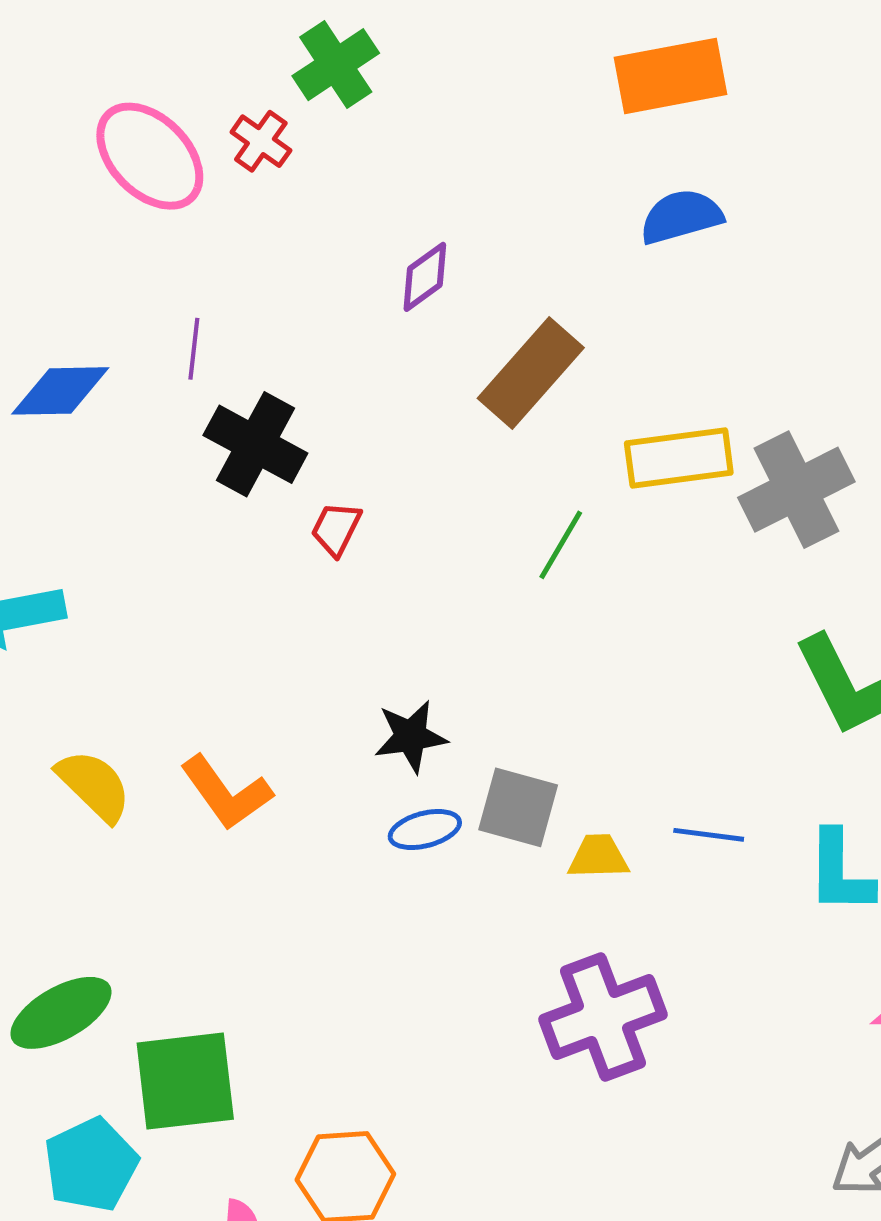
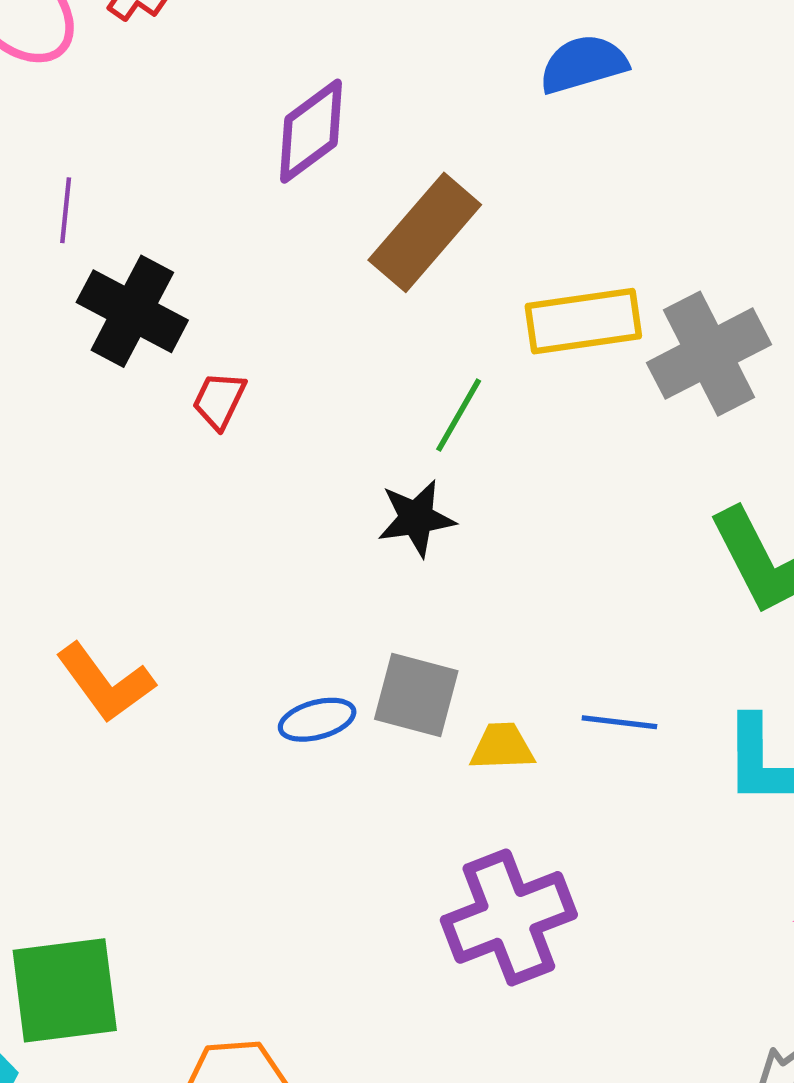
purple diamond: (425, 277) -> (311, 131), size x1.4
black star: (411, 736) -> (416, 518), moved

